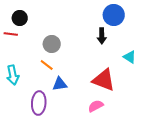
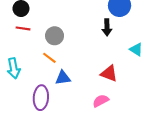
red line: (11, 34) -> (23, 28), moved
red triangle: (104, 80) -> (109, 74), size x0.7

